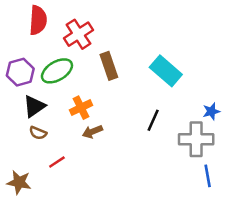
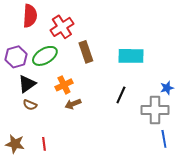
cyan rectangle: (166, 71) -> (131, 56), turned -40
red line: (57, 162) -> (44, 144), moved, turned -64

